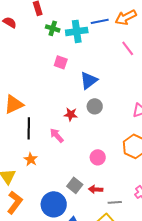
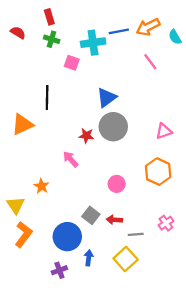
green cross: (53, 28) -> (52, 39), moved
pink square: (61, 62) -> (72, 63), moved
gray circle: (95, 106) -> (113, 127), size x1.6
black line: (29, 128) -> (47, 98), moved

